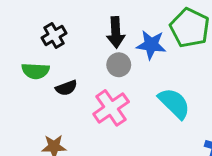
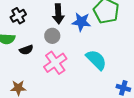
gray circle: (119, 65) -> (52, 36), moved

